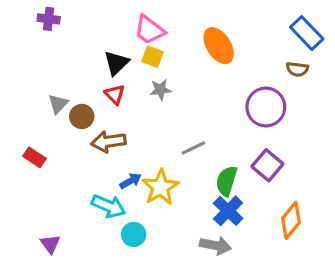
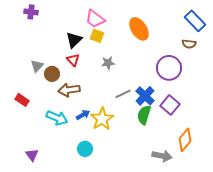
gray star: (160, 90) -> (108, 63), moved
cyan arrow: (108, 206) -> (57, 118), moved
blue cross: (228, 211) -> (145, 96), moved
gray arrow: (215, 245) -> (162, 156), moved

